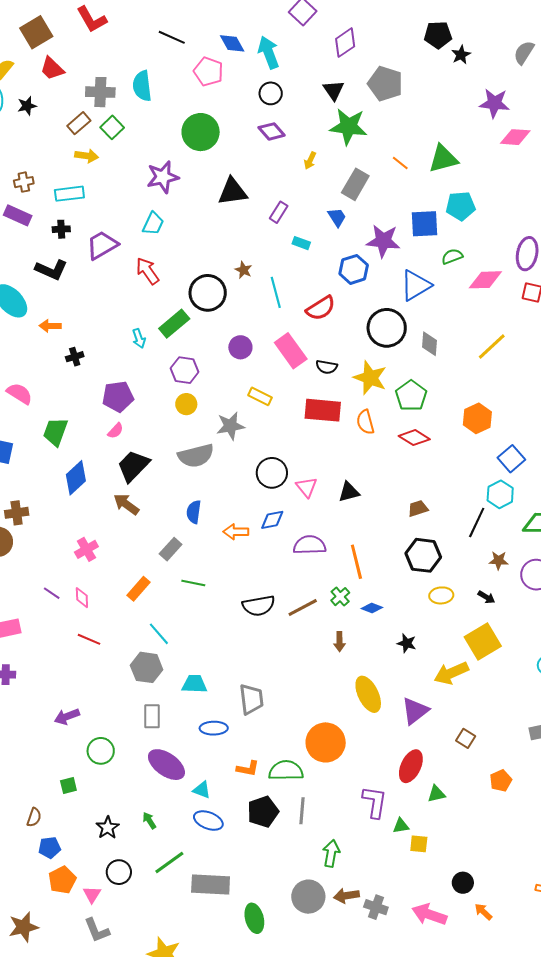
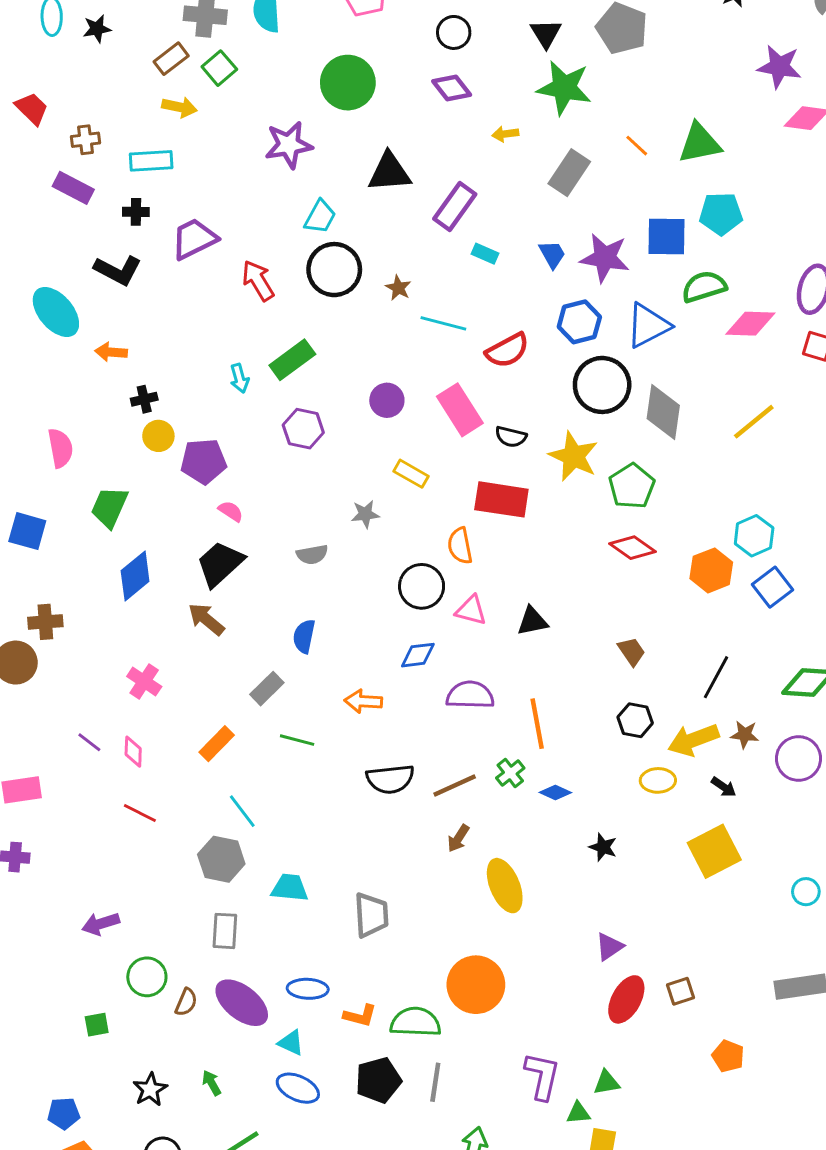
yellow arrow: (310, 161) -> (505, 134), turned 54
purple rectangle: (279, 212) -> (455, 206), size x1.5
blue trapezoid: (337, 217) -> (552, 254), moved
cyan trapezoid: (153, 224) -> (320, 217), moved
green semicircle: (452, 256) -> (704, 287), size x1.4
blue hexagon: (354, 269) -> (579, 322), moved
cyan line: (276, 292) -> (443, 323), turned -64
black circle: (208, 293) -> (334, 270), moved
gray diamond: (430, 344) -> (663, 412), size x1.5
pink semicircle: (20, 394) -> (60, 448), turned 44
yellow circle: (186, 404) -> (158, 436), moved
orange hexagon: (477, 418) -> (711, 570), moved
orange semicircle: (365, 422) -> (460, 546), moved
gray star: (230, 426) -> (365, 514), size x0.7
pink semicircle: (116, 431) -> (231, 511), moved, turned -102
gray semicircle: (196, 456) -> (312, 555), size x0.6
pink triangle: (307, 487) -> (471, 610), turned -40
cyan hexagon: (500, 494) -> (754, 536), moved
brown trapezoid: (418, 509) -> (631, 651), turned 70
orange arrow: (236, 532) -> (363, 701), moved
pink cross: (86, 549) -> (144, 681), turned -30
black hexagon: (423, 555) -> (635, 720), size x0.7
brown arrow: (339, 642) -> (458, 838), moved, turned 30
yellow arrow: (451, 673) -> (693, 740), moved
yellow ellipse: (368, 694) -> (505, 886), moved
purple triangle: (415, 711) -> (609, 947), size x0.7
blue ellipse: (214, 728) -> (308, 989), moved
brown square: (466, 738) -> (681, 991), turned 36
red ellipse: (411, 766) -> (626, 999), moved
orange pentagon: (501, 781) -> (728, 1056), turned -30
green triangle: (436, 794) -> (606, 1083), moved
brown semicircle: (34, 817) -> (186, 1002), moved

